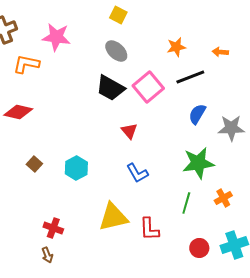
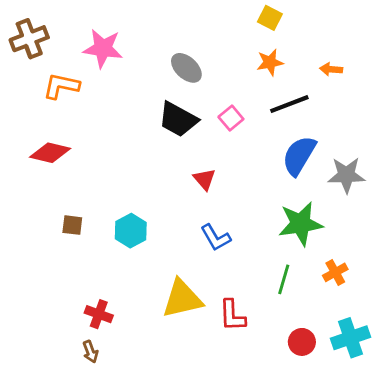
yellow square: (118, 15) -> (270, 18), moved
pink square: (148, 87) -> (231, 118), size x0.6
blue semicircle: (197, 114) -> (299, 156), size x1.4
brown square: (34, 164) -> (72, 225), turned -35

